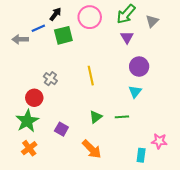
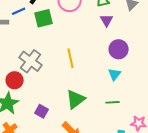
gray cross: (50, 79) -> (31, 61), size x1.6
green triangle: (96, 117) -> (76, 99), size x1.5
green line: (122, 117) -> (113, 102), moved

